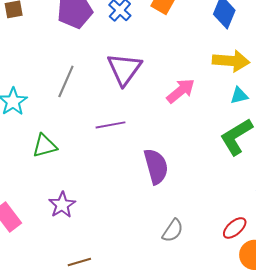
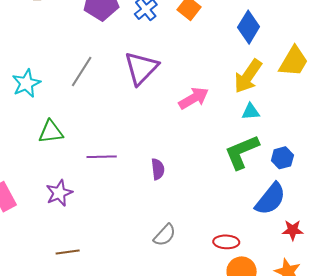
yellow arrow: (231, 61) -> (248, 76), turned 111
purple line: (111, 125) -> (102, 157), moved
purple semicircle: (156, 166) -> (158, 169), size x0.6
red ellipse: (235, 228) -> (226, 242), turned 35

